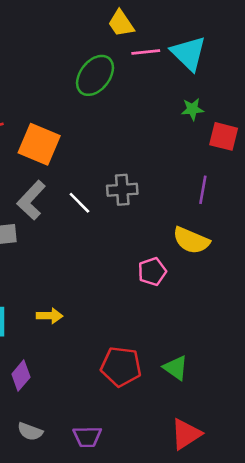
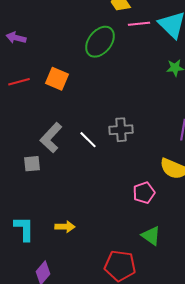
orange square: (39, 144) -> (57, 79), moved, size x0.7
green triangle: (176, 368) -> (151, 236), moved

